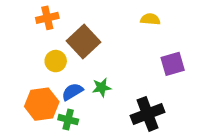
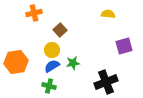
brown square: (83, 42) -> (60, 30), size x0.6
yellow circle: (56, 61) -> (52, 50), moved
orange hexagon: (42, 104) -> (16, 62), moved

